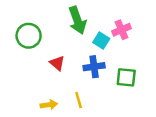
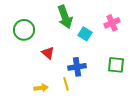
pink cross: (121, 30) -> (112, 23), moved
blue cross: (94, 67) -> (77, 67), moved
green square: (126, 77) -> (116, 65), moved

